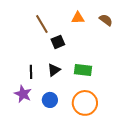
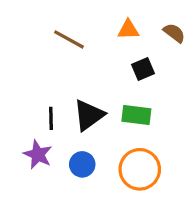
brown line: (42, 24) -> (69, 39), turned -30
black square: (58, 42) -> (143, 69), moved
black triangle: (54, 70) -> (89, 115), size x1.5

